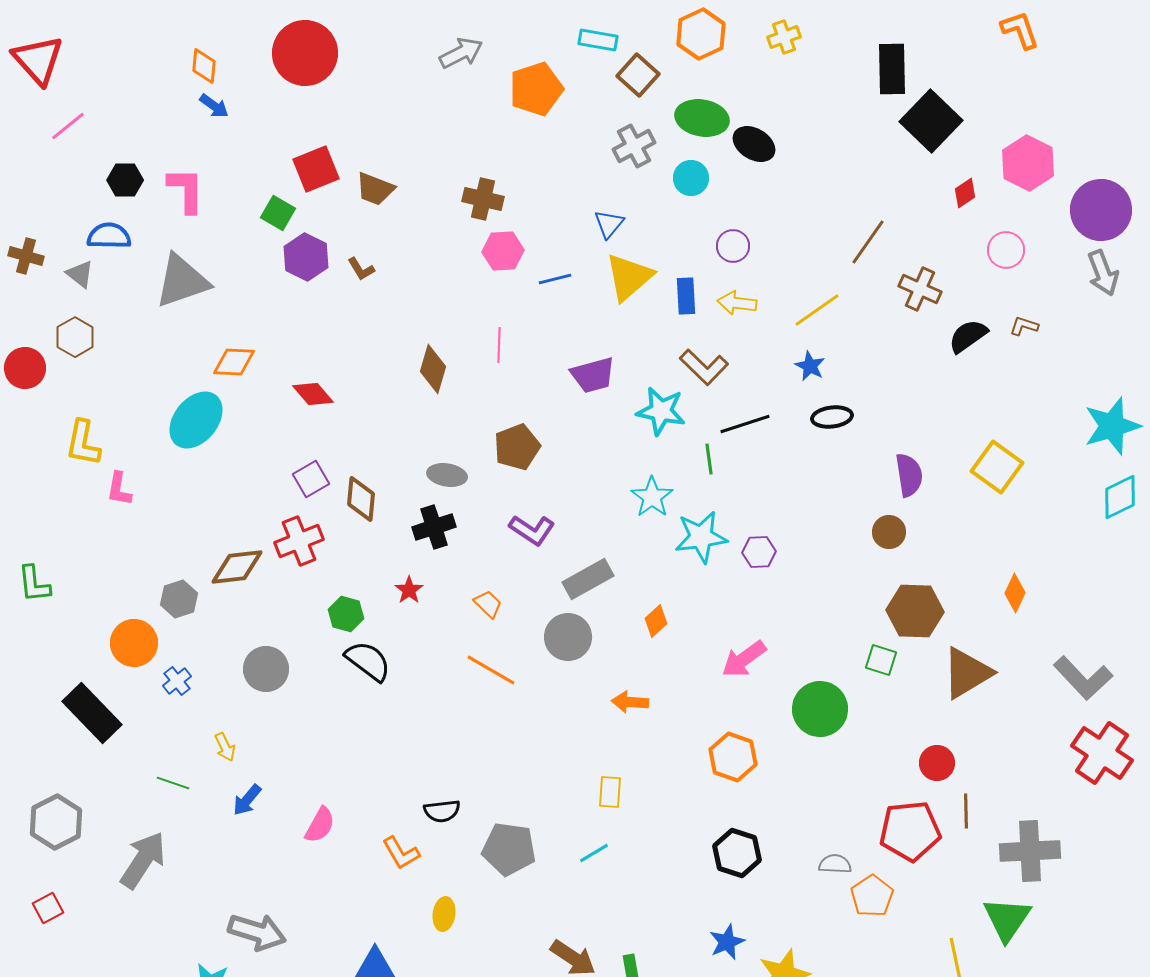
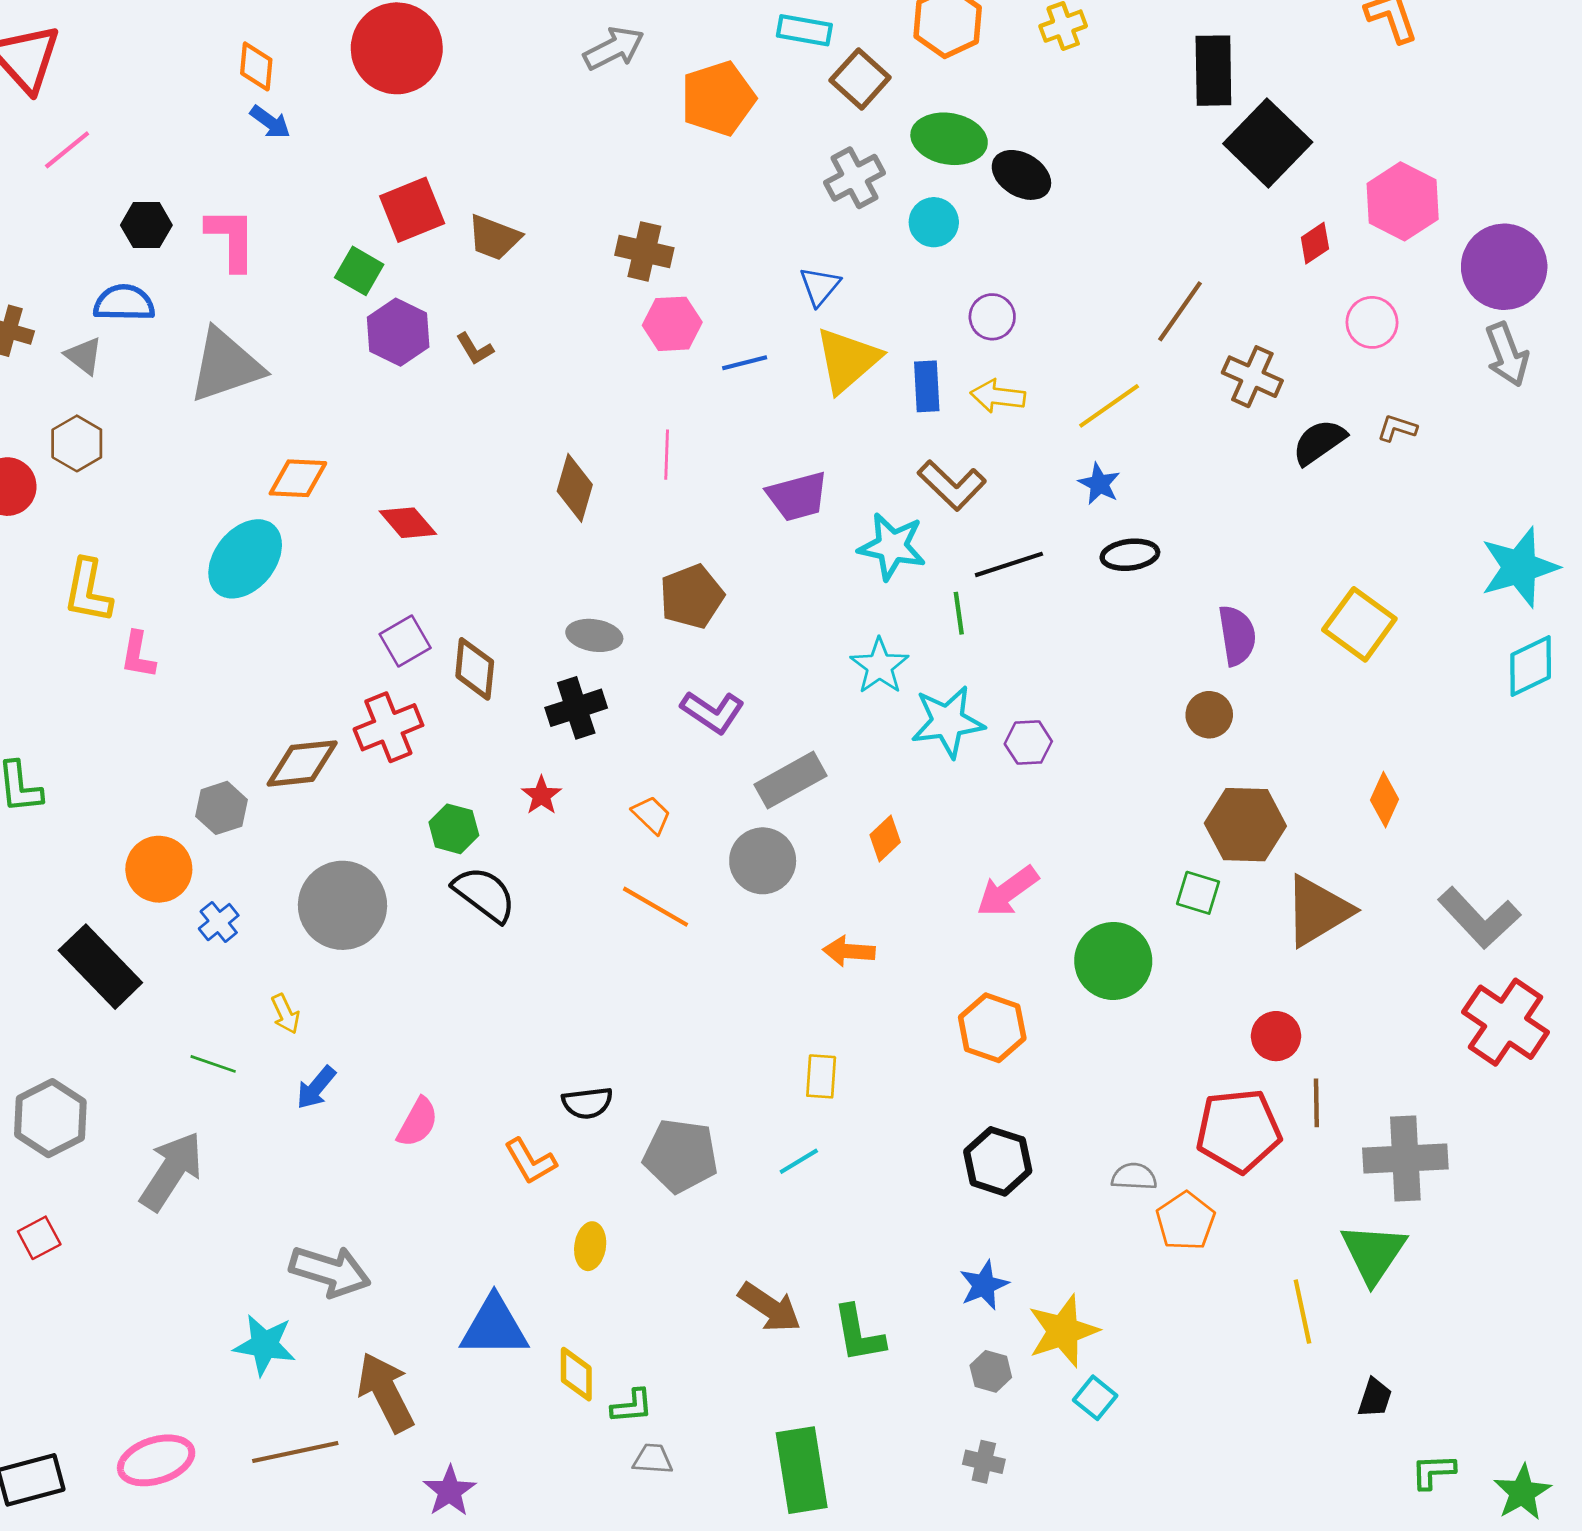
gray circle: (266, 669) -> (343, 905), size x1.4

